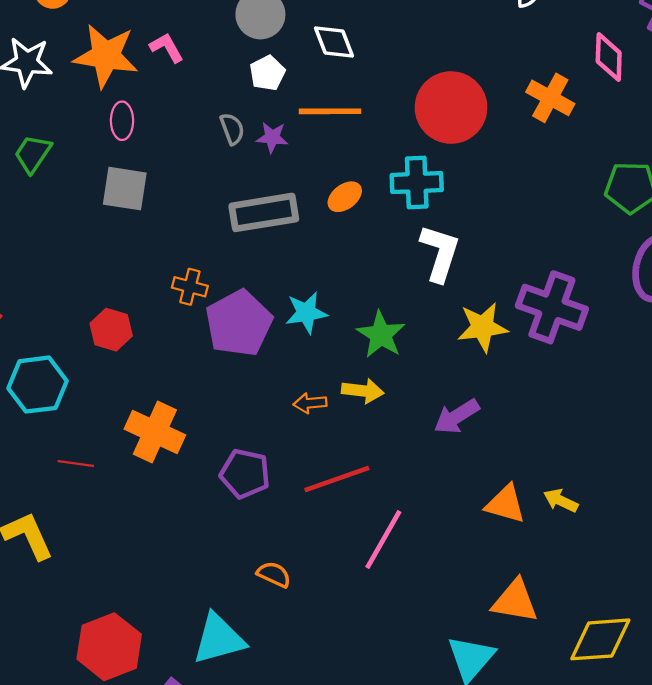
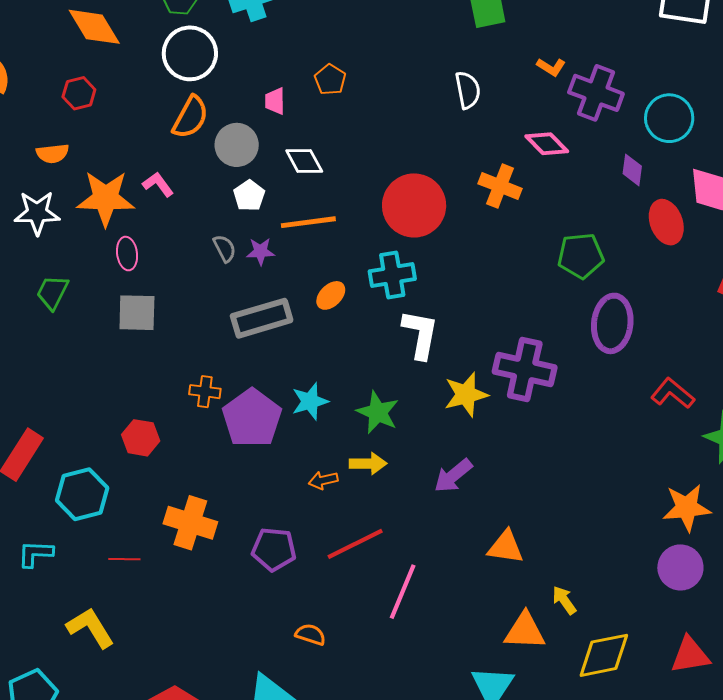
pink diamond: (609, 57) -> (547, 144), turned -39
yellow arrow: (561, 501) -> (564, 600), moved, turned 36

